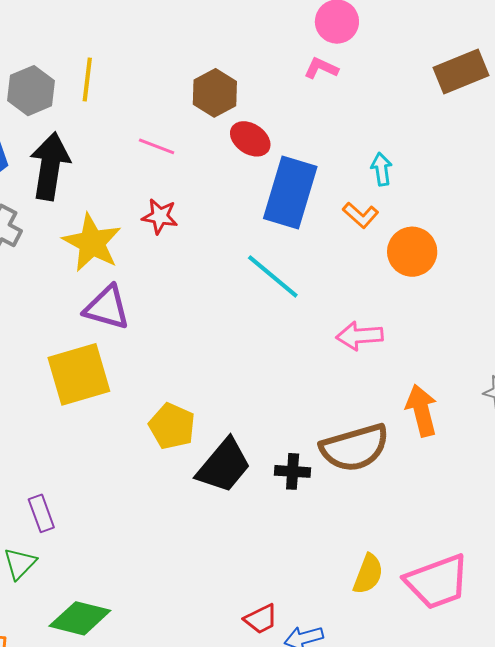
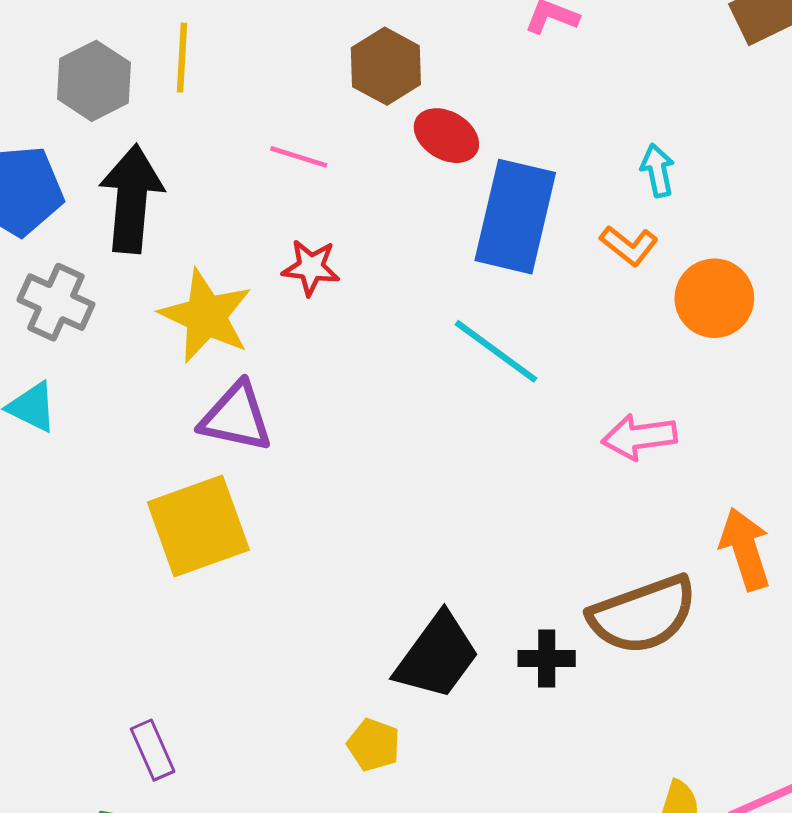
yellow pentagon: (172, 426) -> (374, 745), moved, size x0.7

